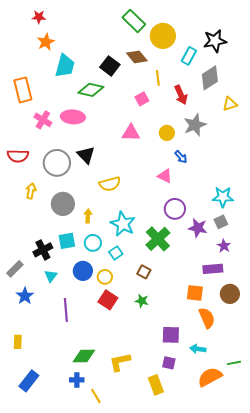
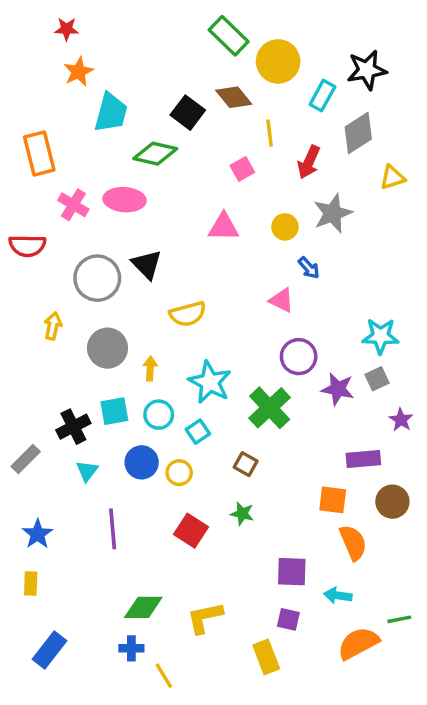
red arrow: (181, 95) -> (309, 162), turned 48
red semicircle: (18, 156) -> (27, 246), moved
purple star: (224, 246) -> (401, 420), moved
blue star: (25, 296) -> (38, 534), moved
red square: (108, 300) -> (191, 531), moved

